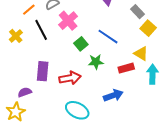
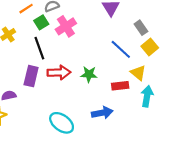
black line: (41, 30) -> (39, 48), moved
blue line: (108, 37) -> (121, 49), moved
green square: (81, 44) -> (41, 22), moved
red arrow: (70, 78) -> (59, 73), moved

